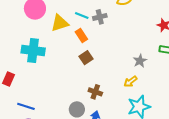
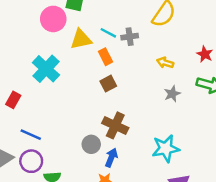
cyan cross: (33, 51) -> (46, 69), turned 30
yellow arrow: (130, 82) -> (165, 63), moved, turned 48
brown cross: (95, 92) -> (115, 125), size x1.5

